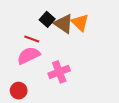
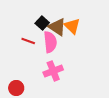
pink semicircle: (28, 55) -> (50, 42), moved, turned 110

